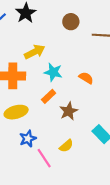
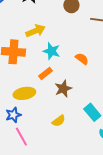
yellow ellipse: (16, 112) -> (24, 93), moved
blue star: (28, 139) -> (13, 115), moved
pink line: (44, 158) -> (21, 137), moved

